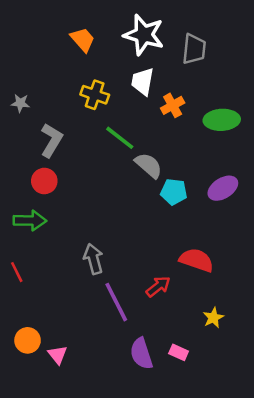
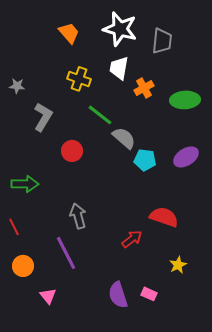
red circle: (44, 181) -> (72, 151), moved
purple line: (116, 302) -> (66, 253), moved
orange circle: (28, 340) -> (23, 266), moved

